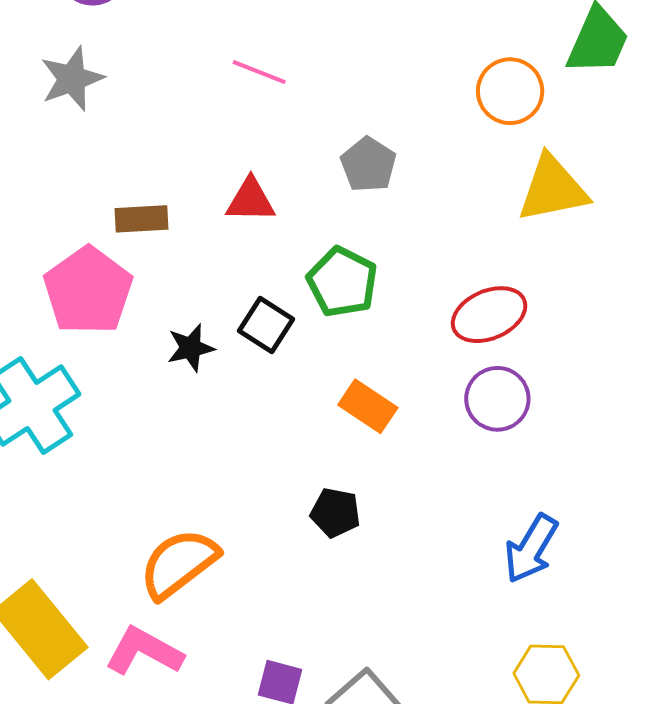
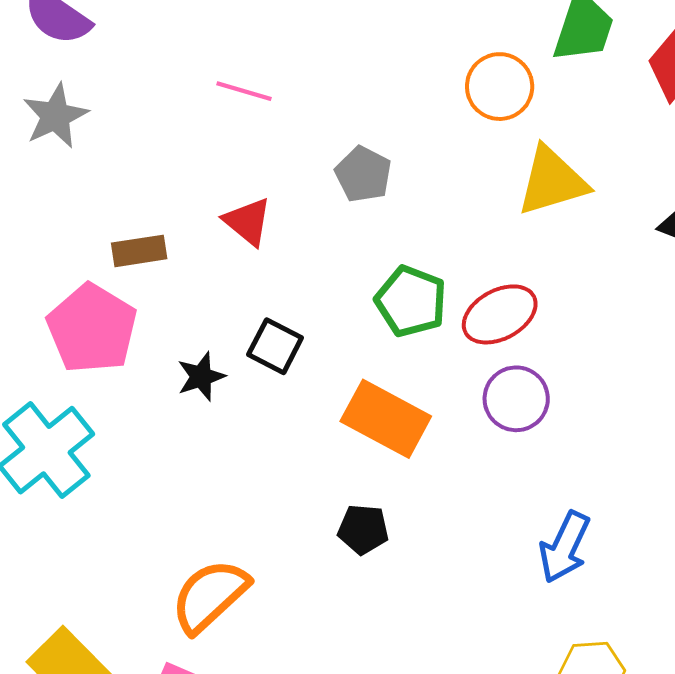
red triangle: (251, 200) -> (248, 222), turned 44
green pentagon: (342, 282) -> (411, 301), moved
orange rectangle: (368, 406) -> (386, 419), size x1.5

